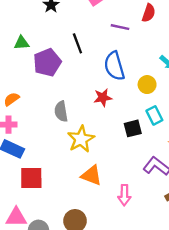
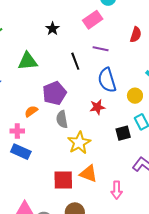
purple line: (120, 27) -> (101, 49), moved
green triangle: (22, 43) -> (28, 61), size x1.5
purple pentagon: (47, 62) -> (54, 93), moved
orange semicircle: (12, 99) -> (31, 111), moved
red square: (31, 178) -> (63, 180), moved

